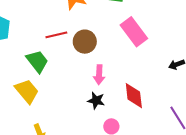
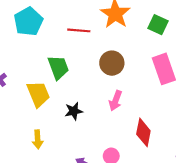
red line: (56, 35) -> (79, 30), moved
black star: (96, 100) -> (74, 111), moved, turned 30

